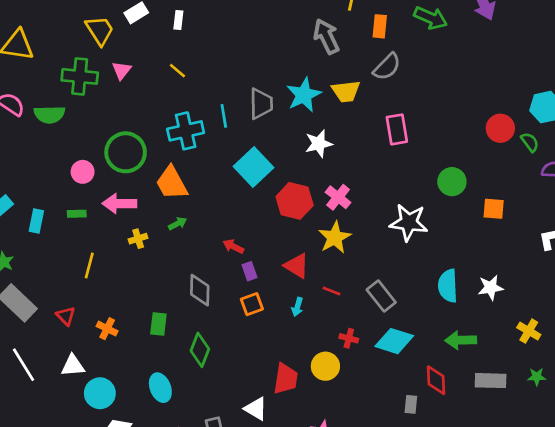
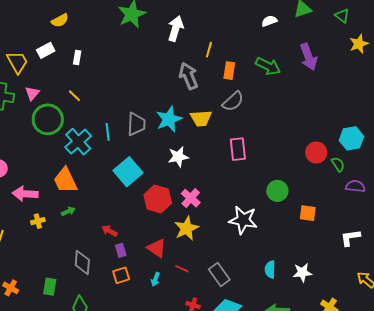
cyan cross: (186, 131) -> (78, 142), turned -32
green circle: (126, 152) -> (48, 119), moved
cyan semicircle: (448, 286) -> (270, 269), size x0.7

